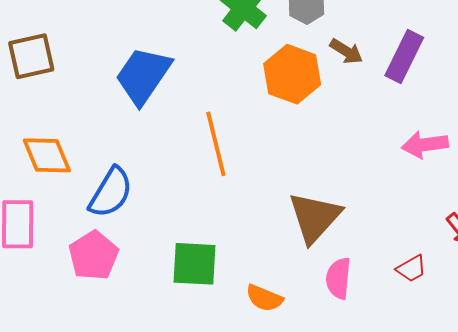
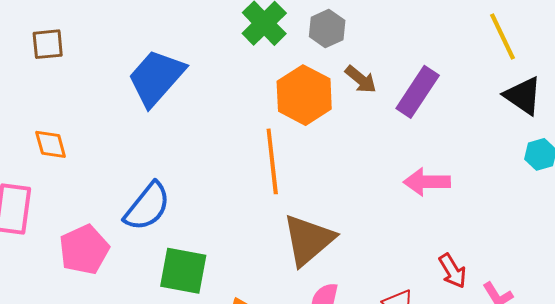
brown square: (31, 56) -> (48, 44), size x0.7
orange line: (216, 144) -> (272, 161), moved
orange diamond: (47, 155) -> (51, 144), size x0.7
blue semicircle: (111, 193) -> (147, 207), moved

